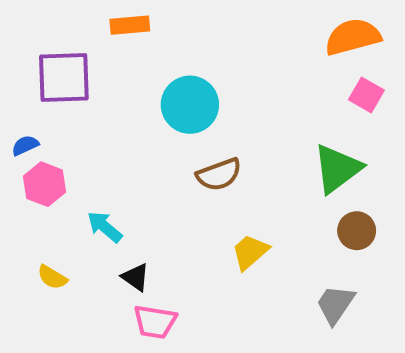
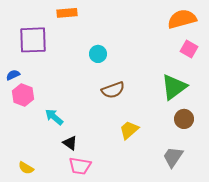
cyan circle: (190, 105) -> (98, 54), size x0.6
yellow semicircle: (52, 277) -> (26, 168), moved

